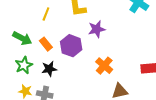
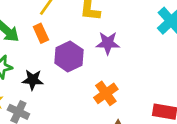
orange rectangle: (46, 44) -> (41, 33), moved

